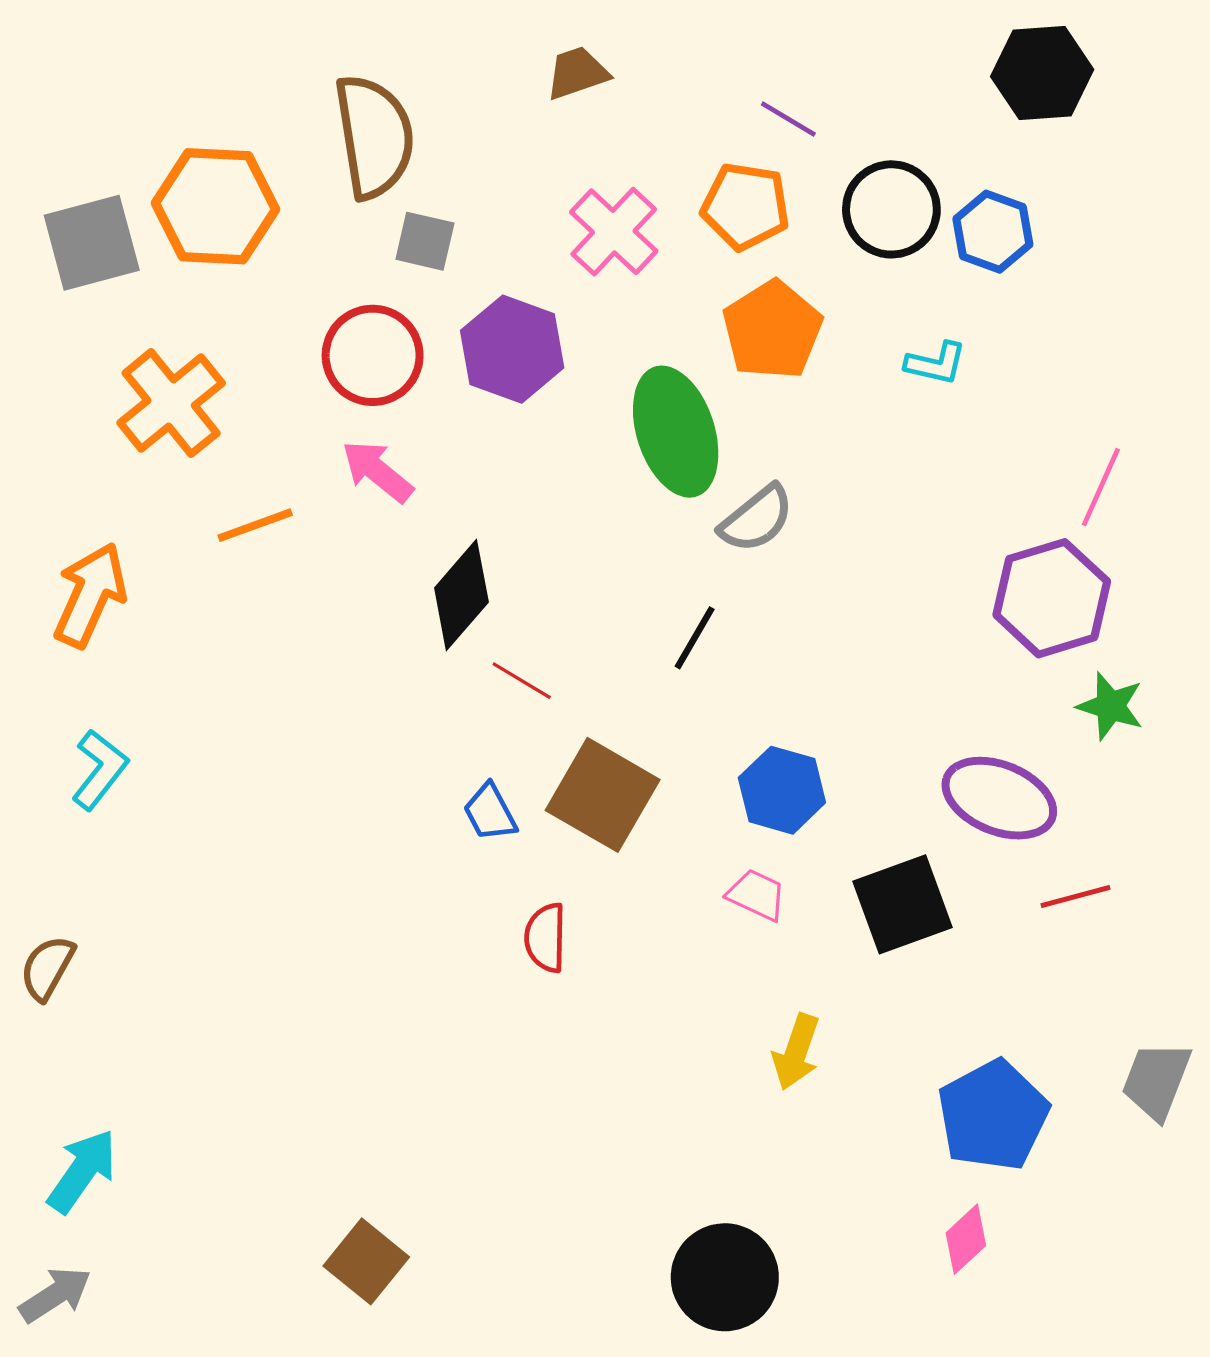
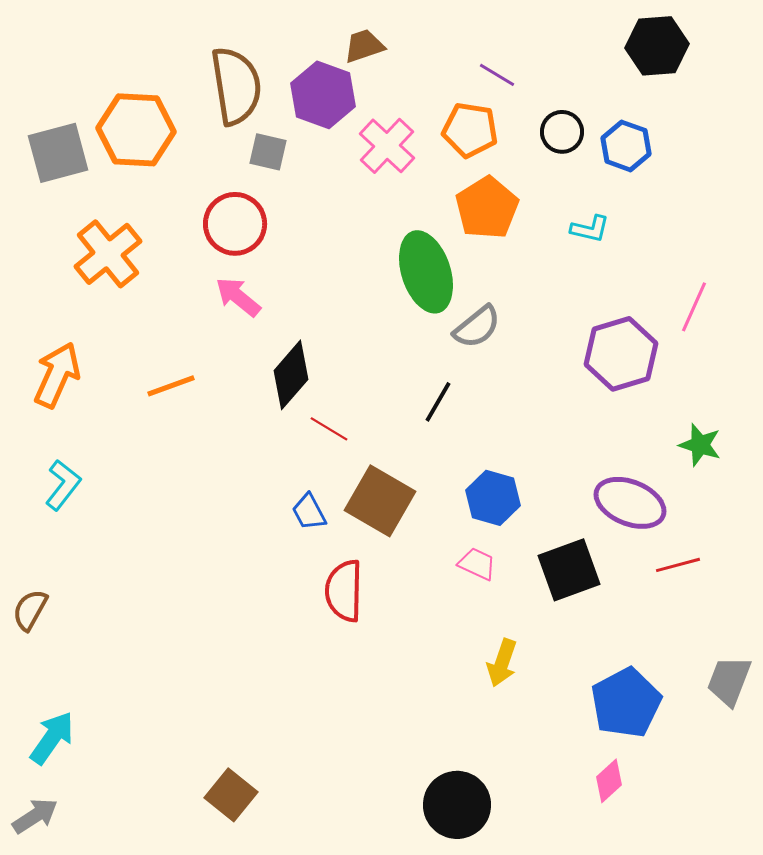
black circle: (891, 209) -> (562, 132), size x0.7
purple hexagon: (512, 349) -> (323, 95), moved
orange line: (255, 525) -> (171, 386), moved
purple hexagon: (1052, 598) -> (621, 354), moved
red semicircle: (545, 938) -> (344, 591), size x1.4

